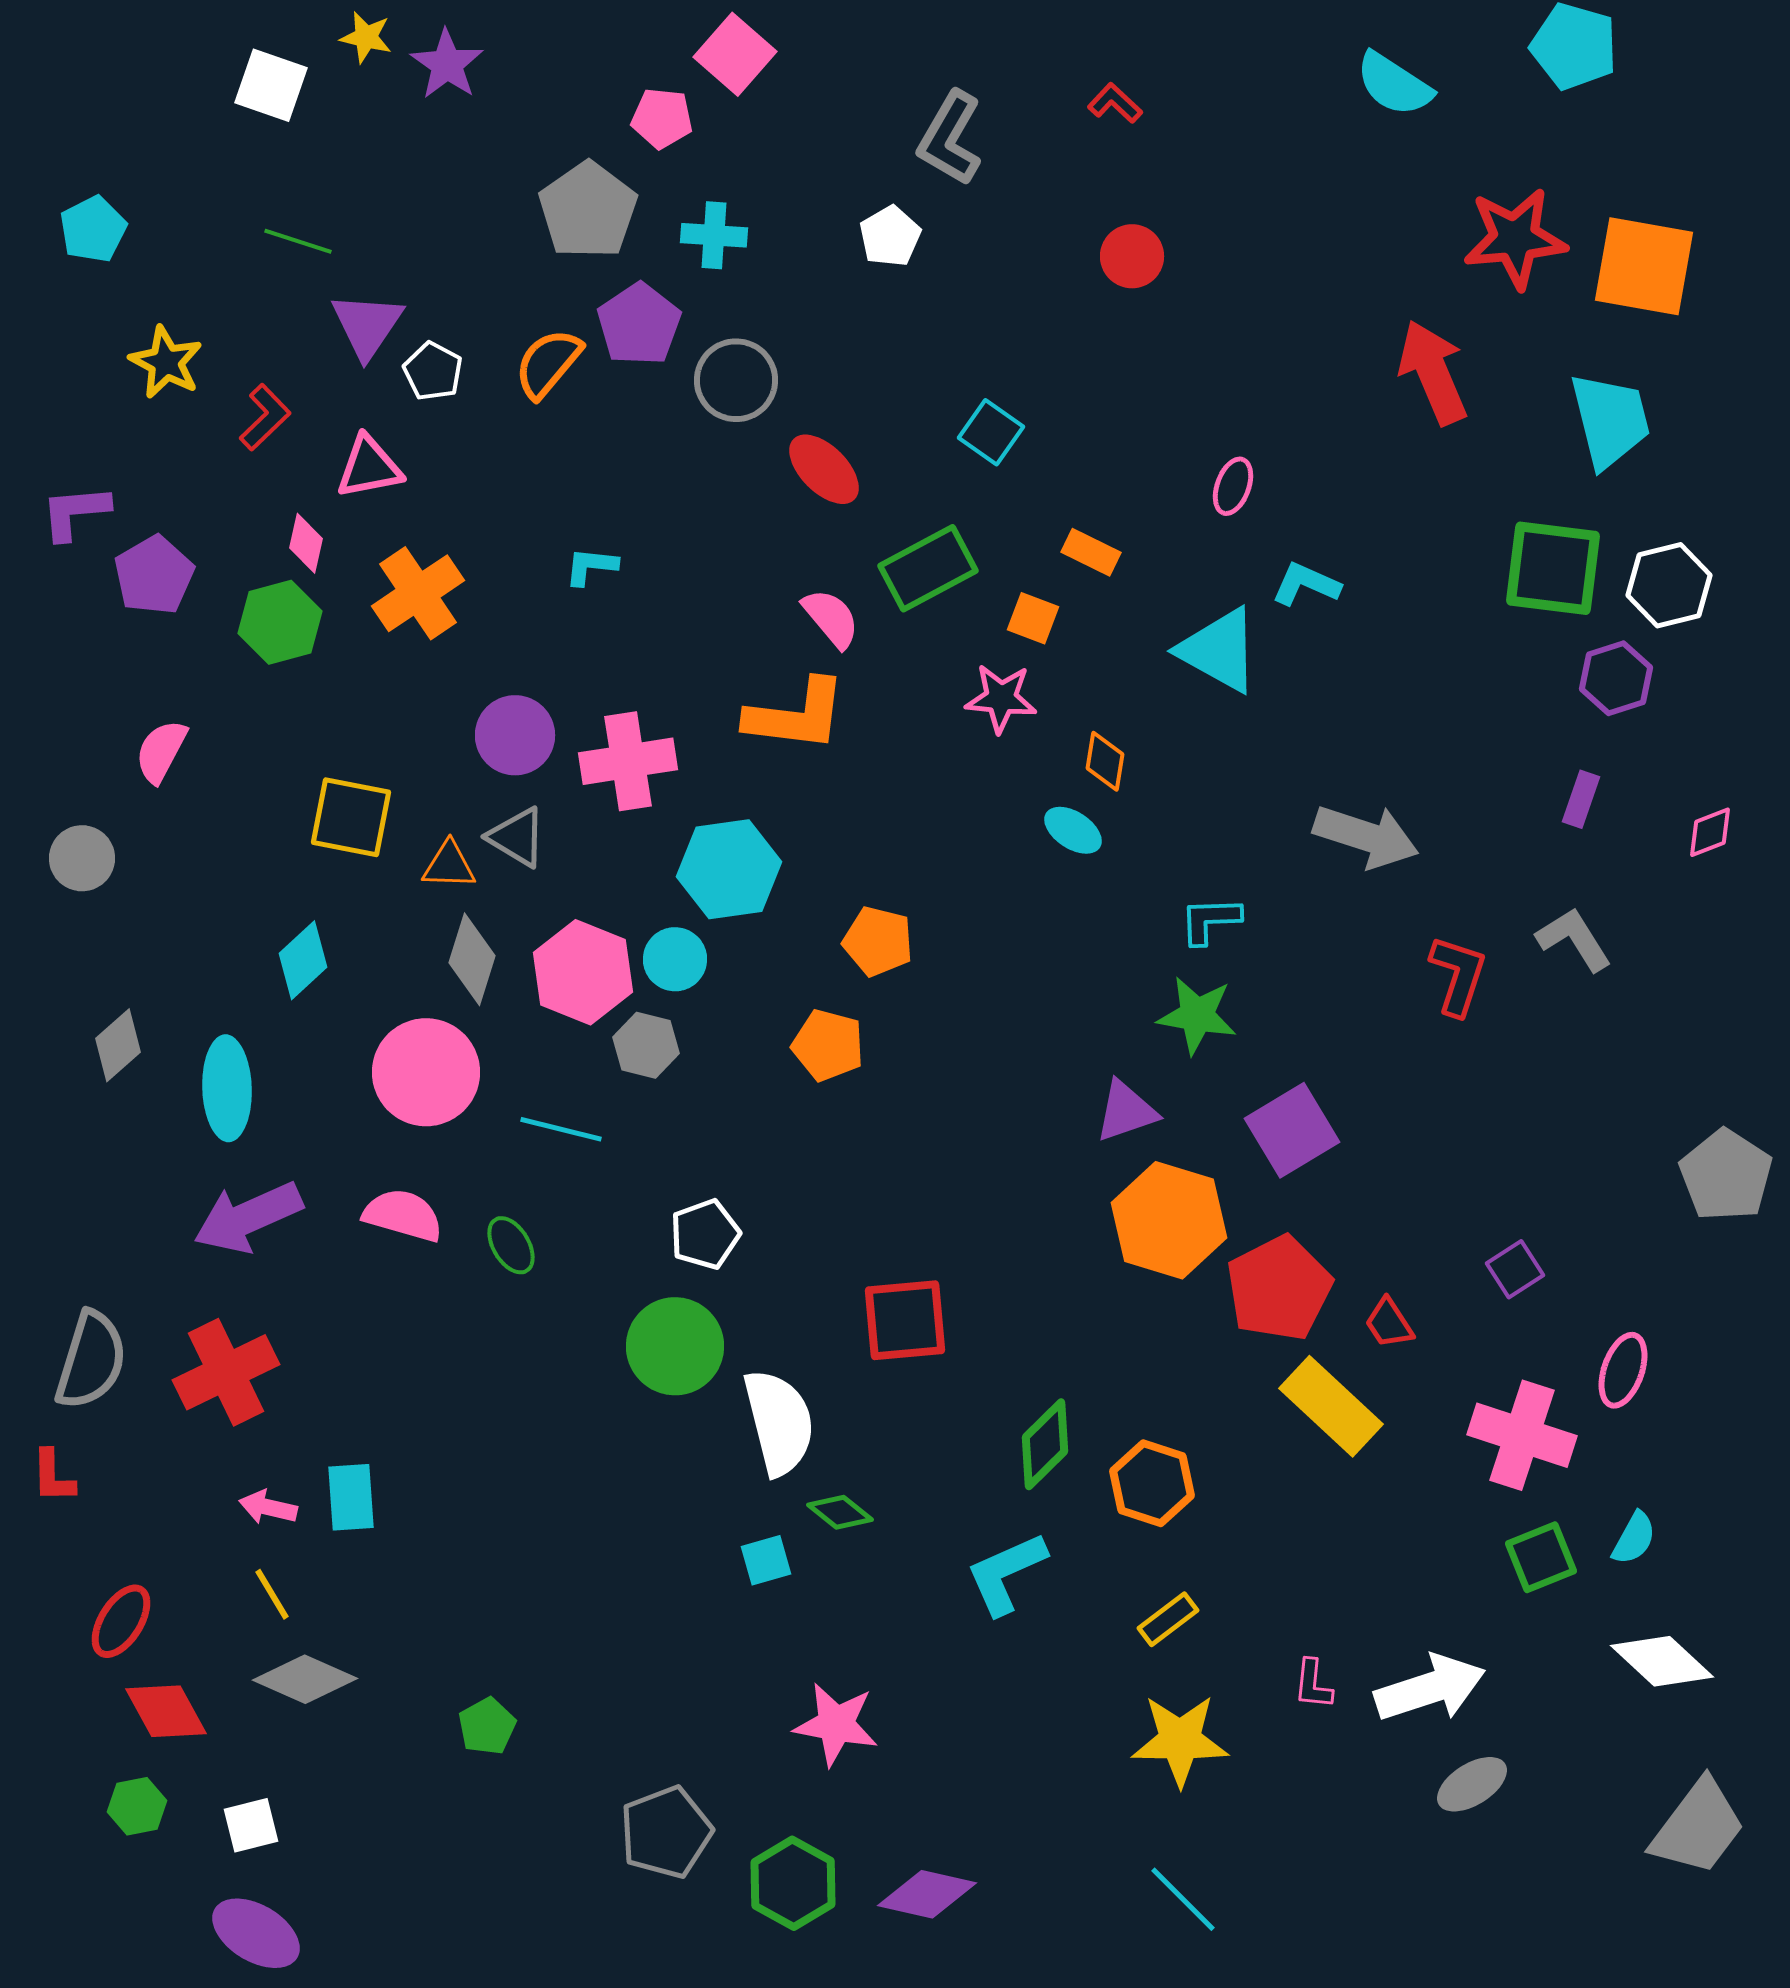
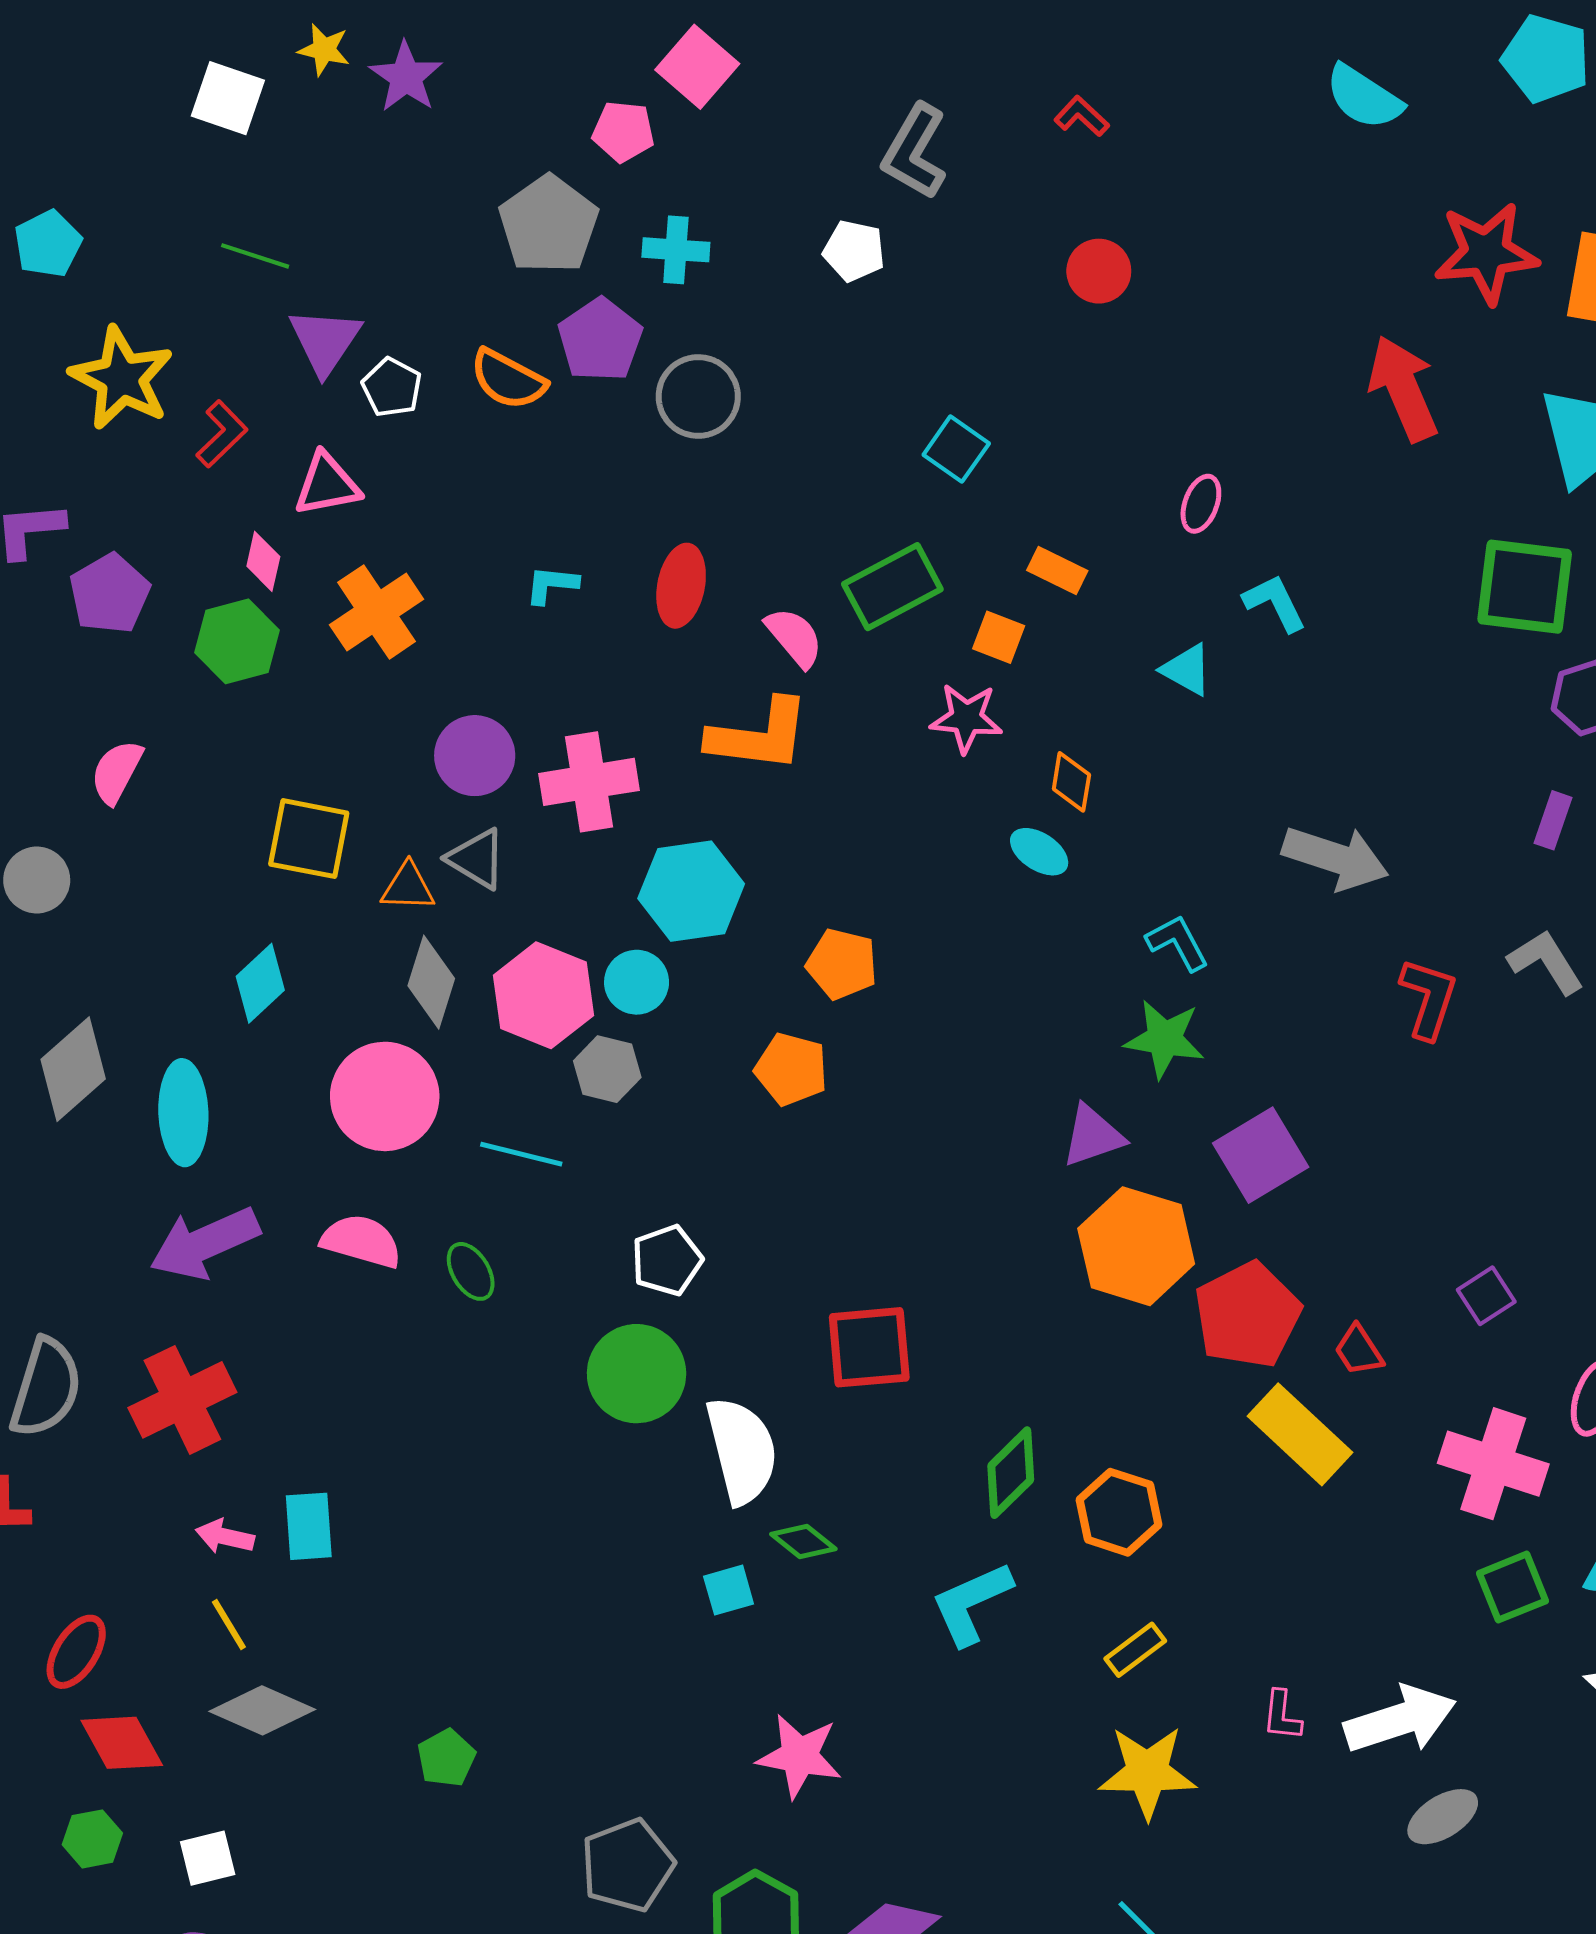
white pentagon: (890, 236) -> (854, 251), turned -30
yellow star: (166, 362) -> (122, 378), size x1.4
orange semicircle: (548, 363) -> (508, 379), turned -102
red ellipse: (824, 469) -> (681, 586), moved, turned 56
cyan L-shape: (1306, 584) -> (1275, 603), turned 40
cyan triangle: (1219, 650) -> (1187, 670), size x0.6
cyan L-shape: (1210, 920) -> (1178, 943), turned 64
gray diamond: (118, 1045) -> (73, 1069), size x1.4

